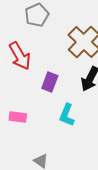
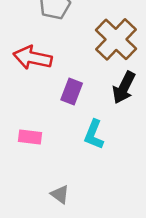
red arrow: (20, 56) -> (33, 58), turned 132

